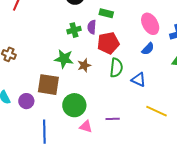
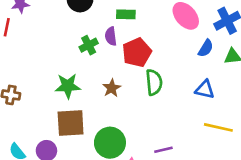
blue semicircle: (148, 49) -> (206, 48), moved
green star: (64, 59) -> (68, 86), moved
blue triangle: (139, 80) -> (205, 89), moved

